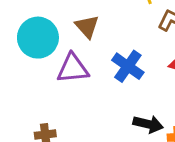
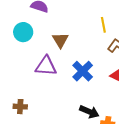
cyan circle: (38, 38) -> (23, 32), moved, size x0.7

